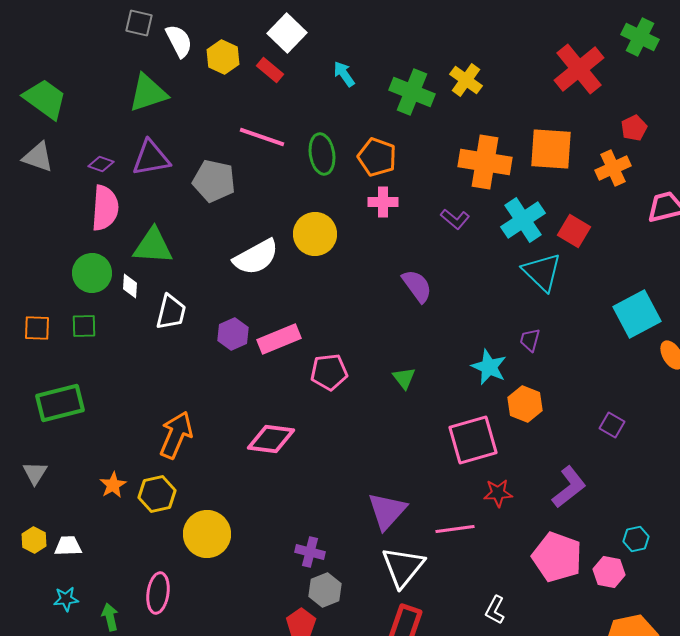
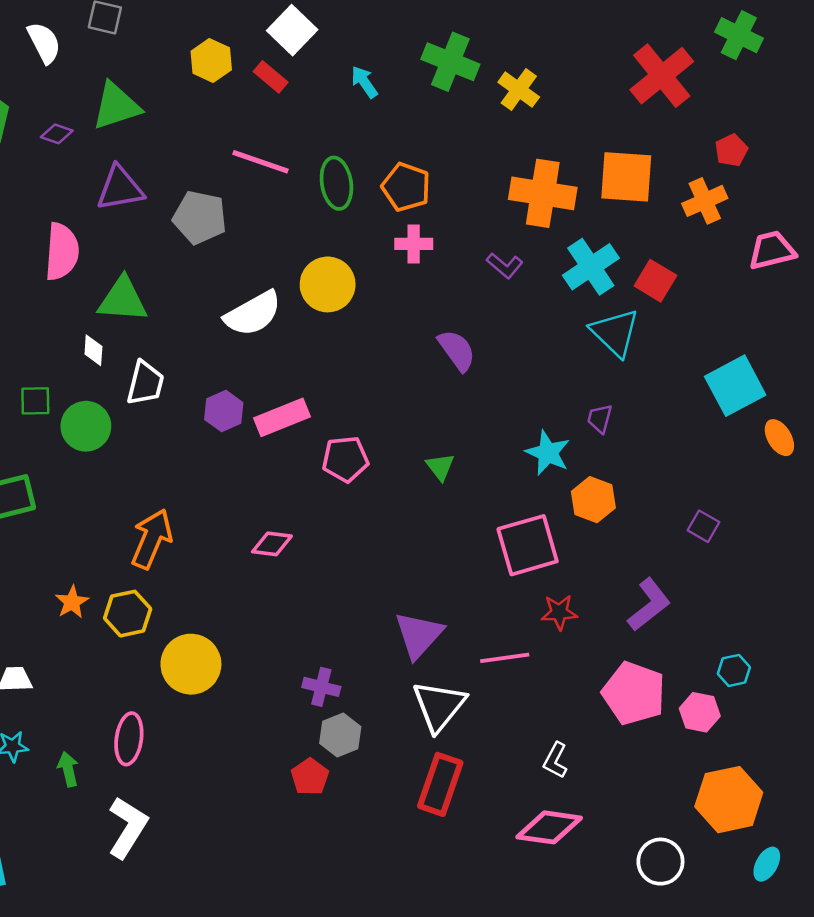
white semicircle: (179, 41) -> (44, 43), moved
green cross: (412, 92) -> (450, 62), moved
purple diamond: (101, 164) -> (57, 134), moved
green circle: (92, 273) -> (86, 426), moved
pink diamond: (271, 439) -> (272, 544), size x0.7

